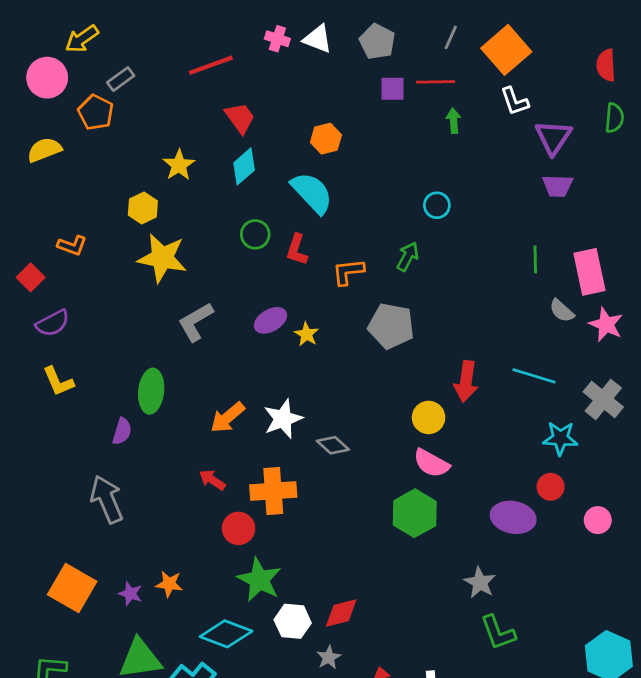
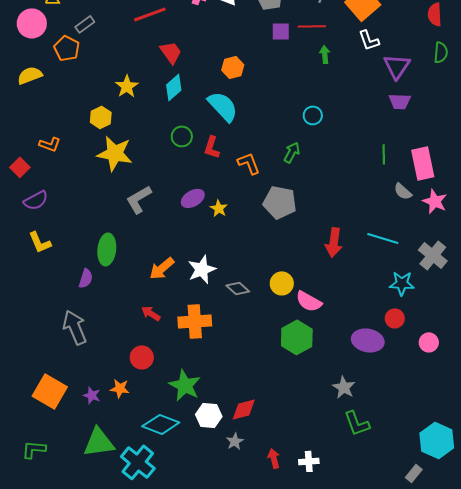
orange L-shape: (348, 272) -> (249, 163), turned 75
yellow circle: (429, 417) -> (282, 283), moved
red circle: (239, 528) -> (142, 357), moved

